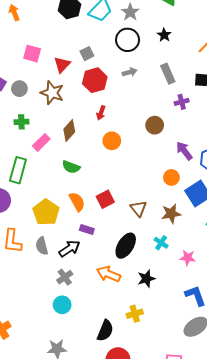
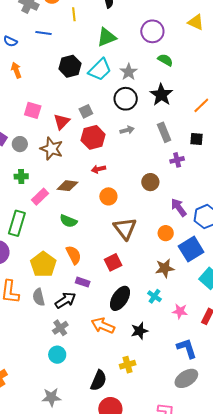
black star: (164, 35) -> (161, 95), size x1.6
red arrow: (101, 113) -> (98, 169), turned 56
brown diamond: (69, 131) -> (67, 186), turned 55
red square: (105, 199) -> (113, 262), moved
brown triangle: (138, 209) -> (125, 228), moved, size x1.4

